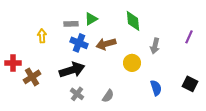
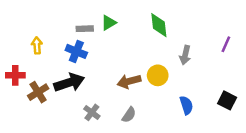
yellow arrow: (42, 36) -> (37, 45), moved
blue cross: (79, 43) -> (76, 51), moved
brown arrow: (106, 44) -> (129, 81), moved
black arrow: (72, 70) -> (69, 83), moved

